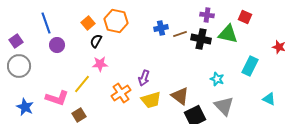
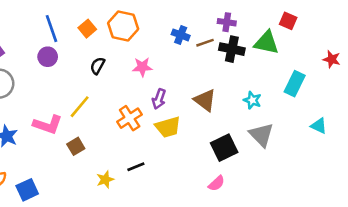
purple cross: (207, 15) -> (227, 22), moved
blue line: (46, 23) -> (51, 29), moved
blue cross: (161, 28) -> (181, 35), turned 32
black semicircle: (96, 41) -> (98, 66), moved
pink star: (100, 64) -> (142, 67), moved
brown triangle: (180, 96) -> (205, 100), moved

